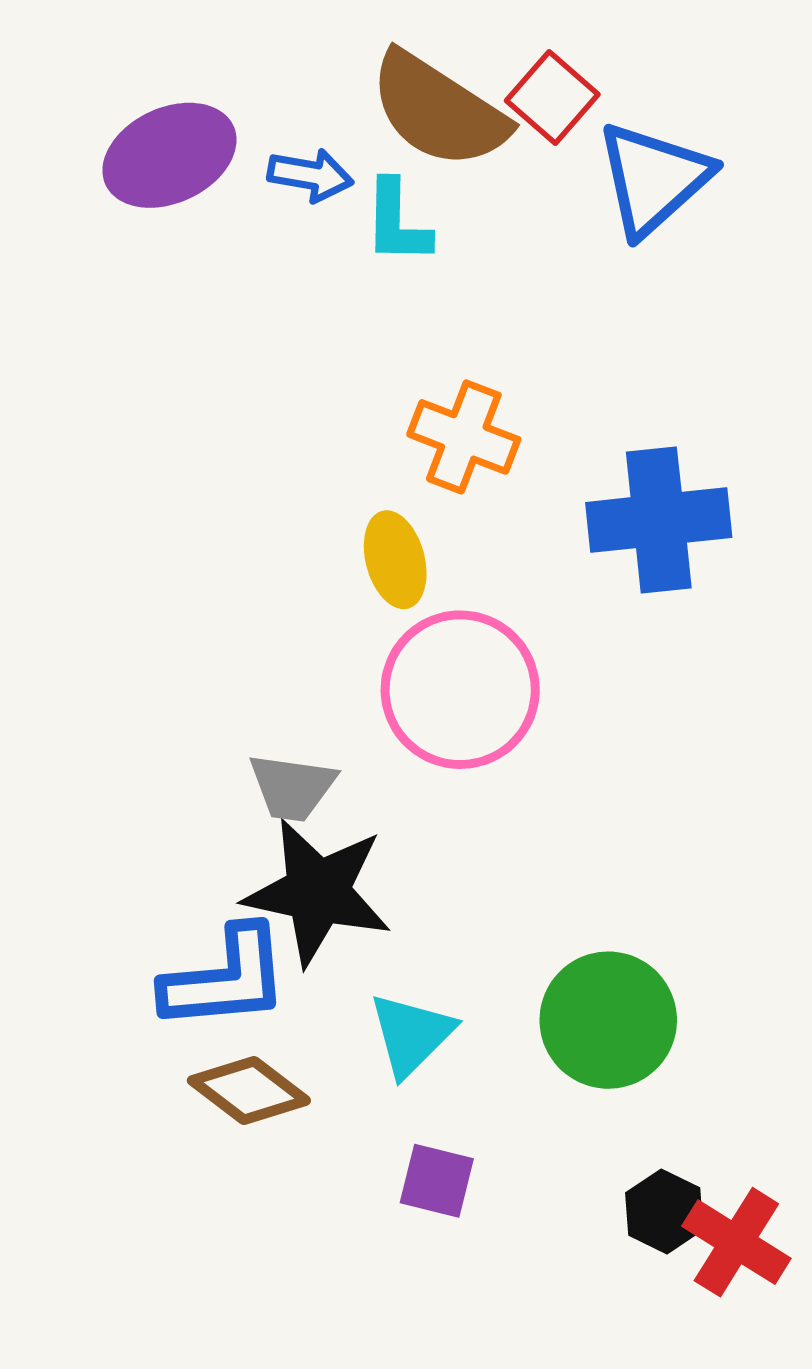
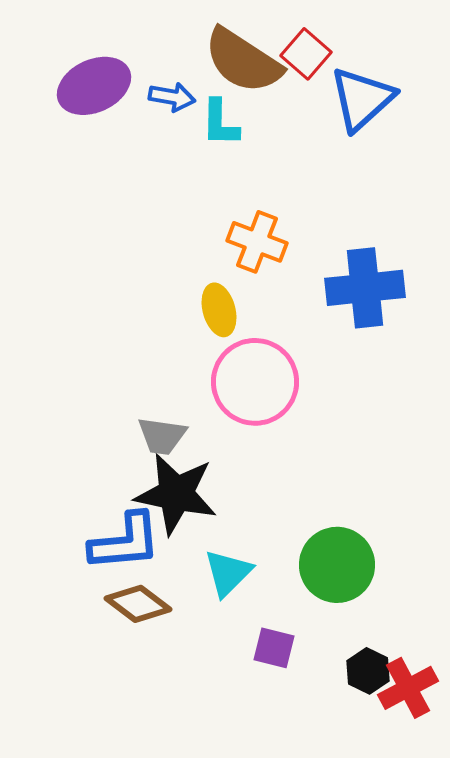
purple square: (437, 1181) -> (274, 648), moved
red cross: (736, 1242) -> (408, 688), turned 30

